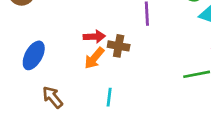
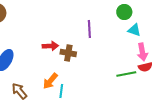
orange arrow: (94, 58) -> (50, 81), moved

